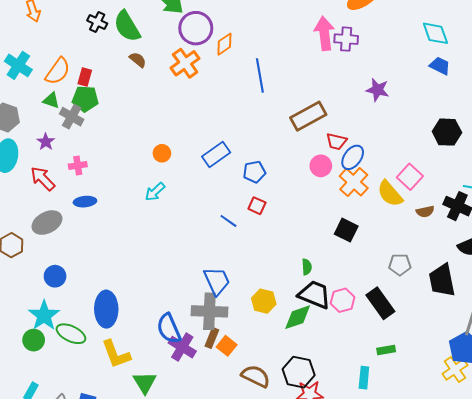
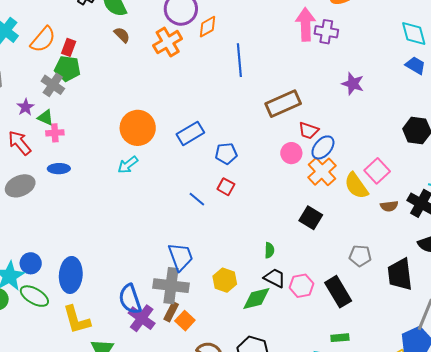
green triangle: (51, 100) -> (46, 118), moved
orange circle: (162, 153) -> (138, 128), size x2.0
blue circle: (55, 276) -> (31, 263), moved
black trapezoid: (315, 295) -> (275, 278), size x0.7

